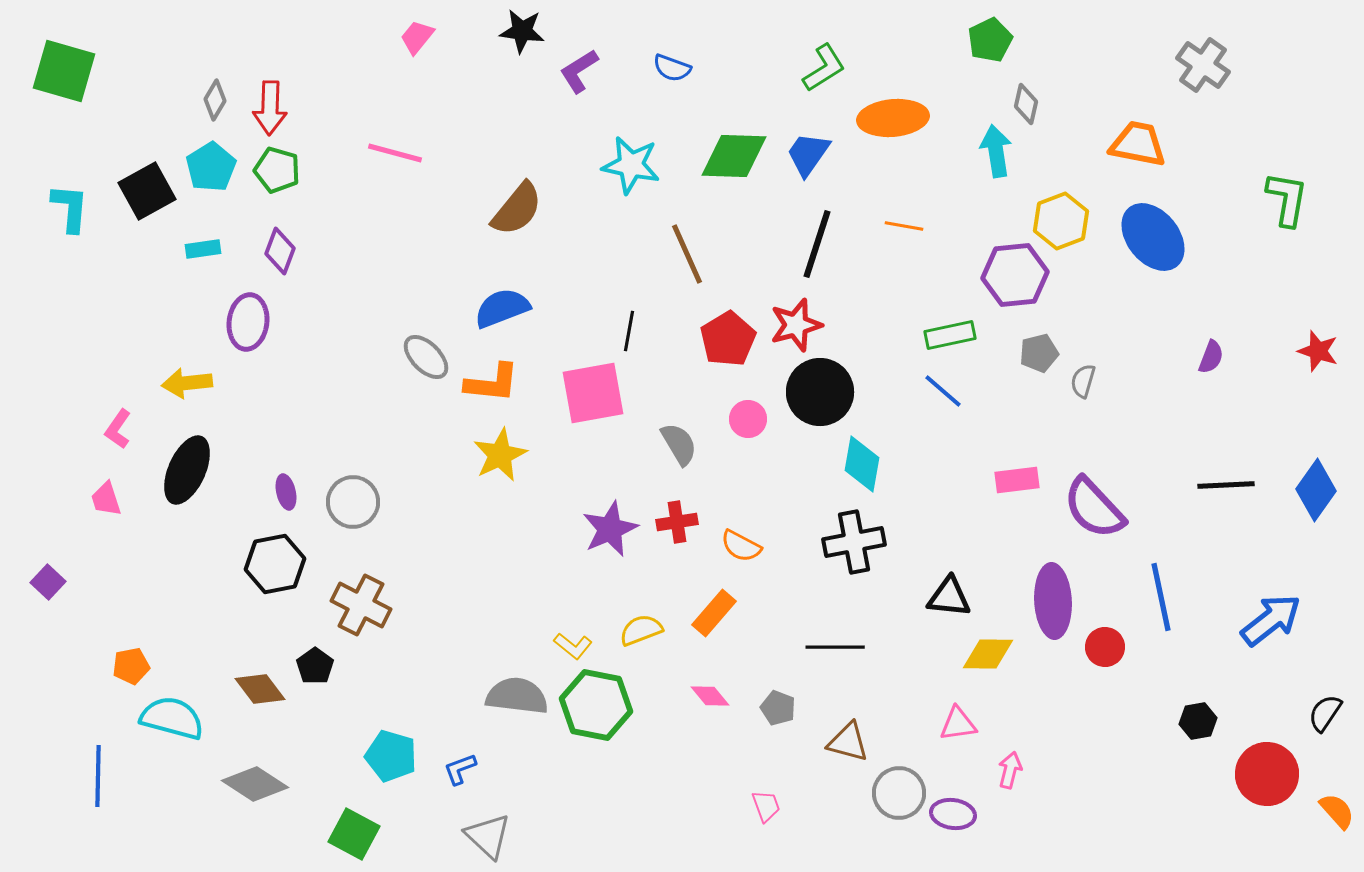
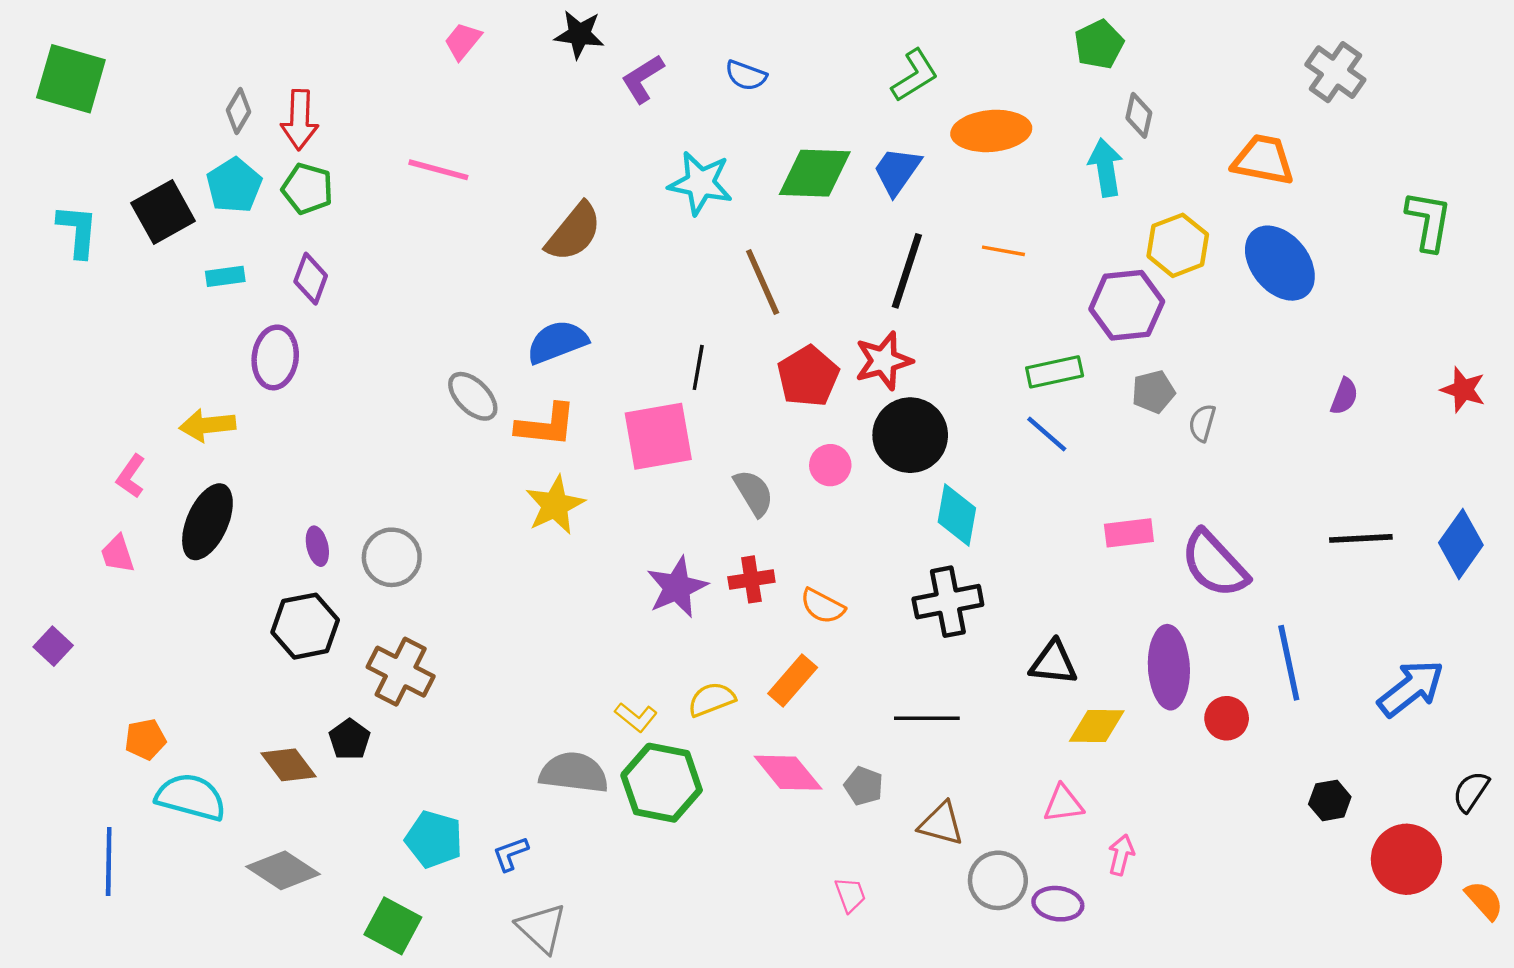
pink diamond: (710, 696) -> (788, 773), size x1.6

